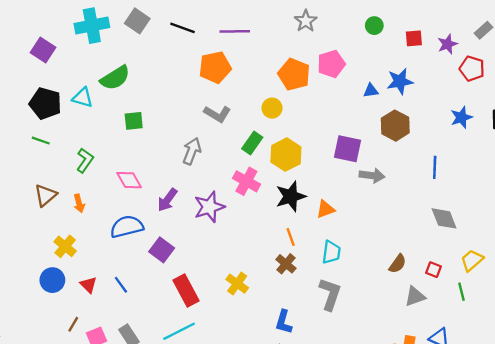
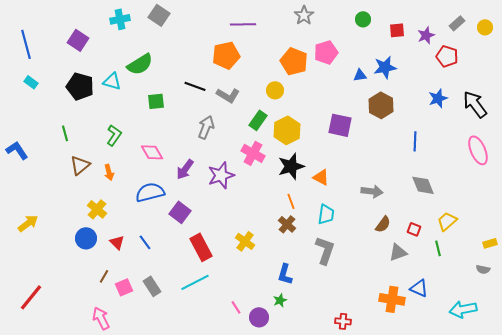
cyan cross: (92, 26) -> (120, 19), size x0.7
black line: (183, 28) -> (195, 86), moved
green line: (41, 141) -> (65, 133), moved, turned 56
gray arrow: (372, 175) -> (372, 191), moved
orange triangle: (325, 209) -> (321, 177), turned 48

